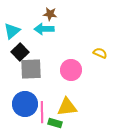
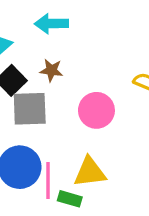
brown star: (50, 14) -> (51, 70), moved
cyan arrow: (44, 29) -> (51, 24), moved

